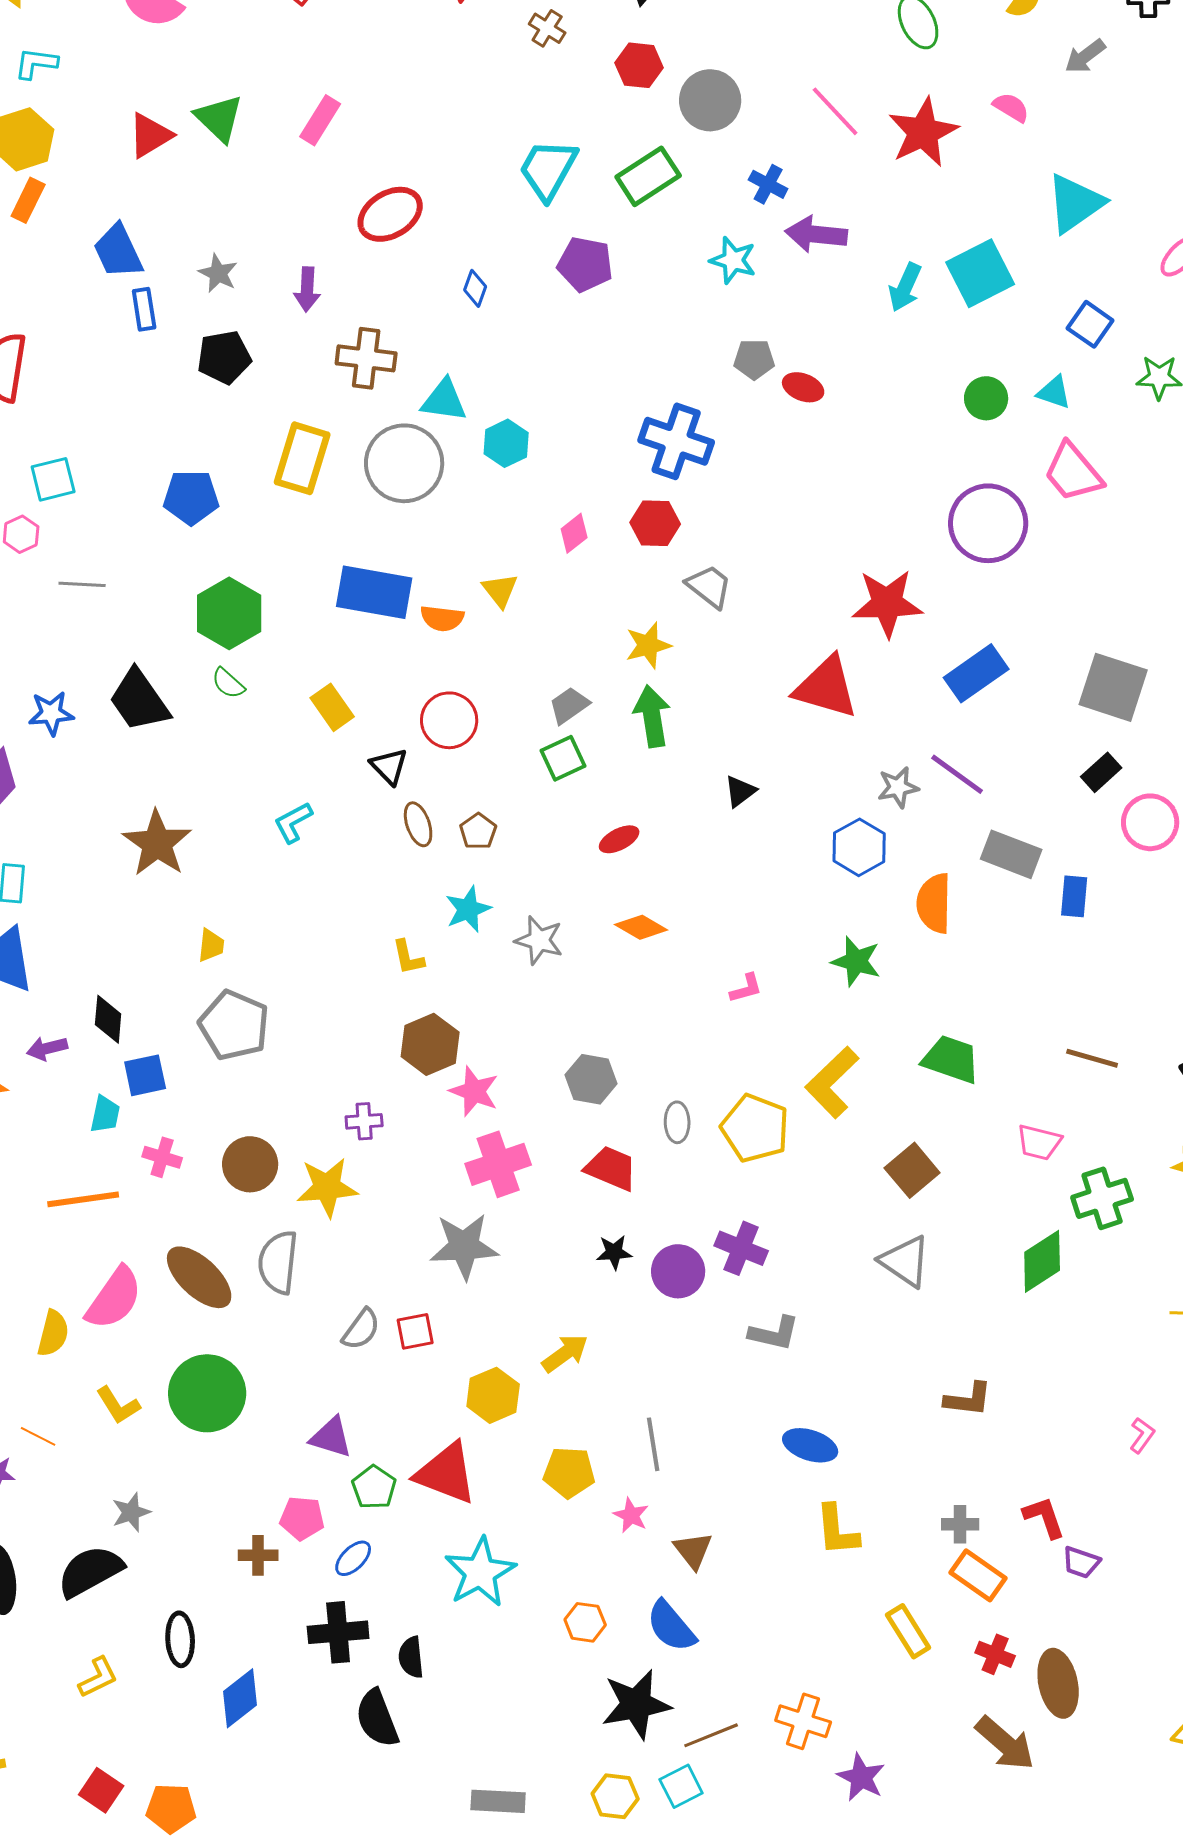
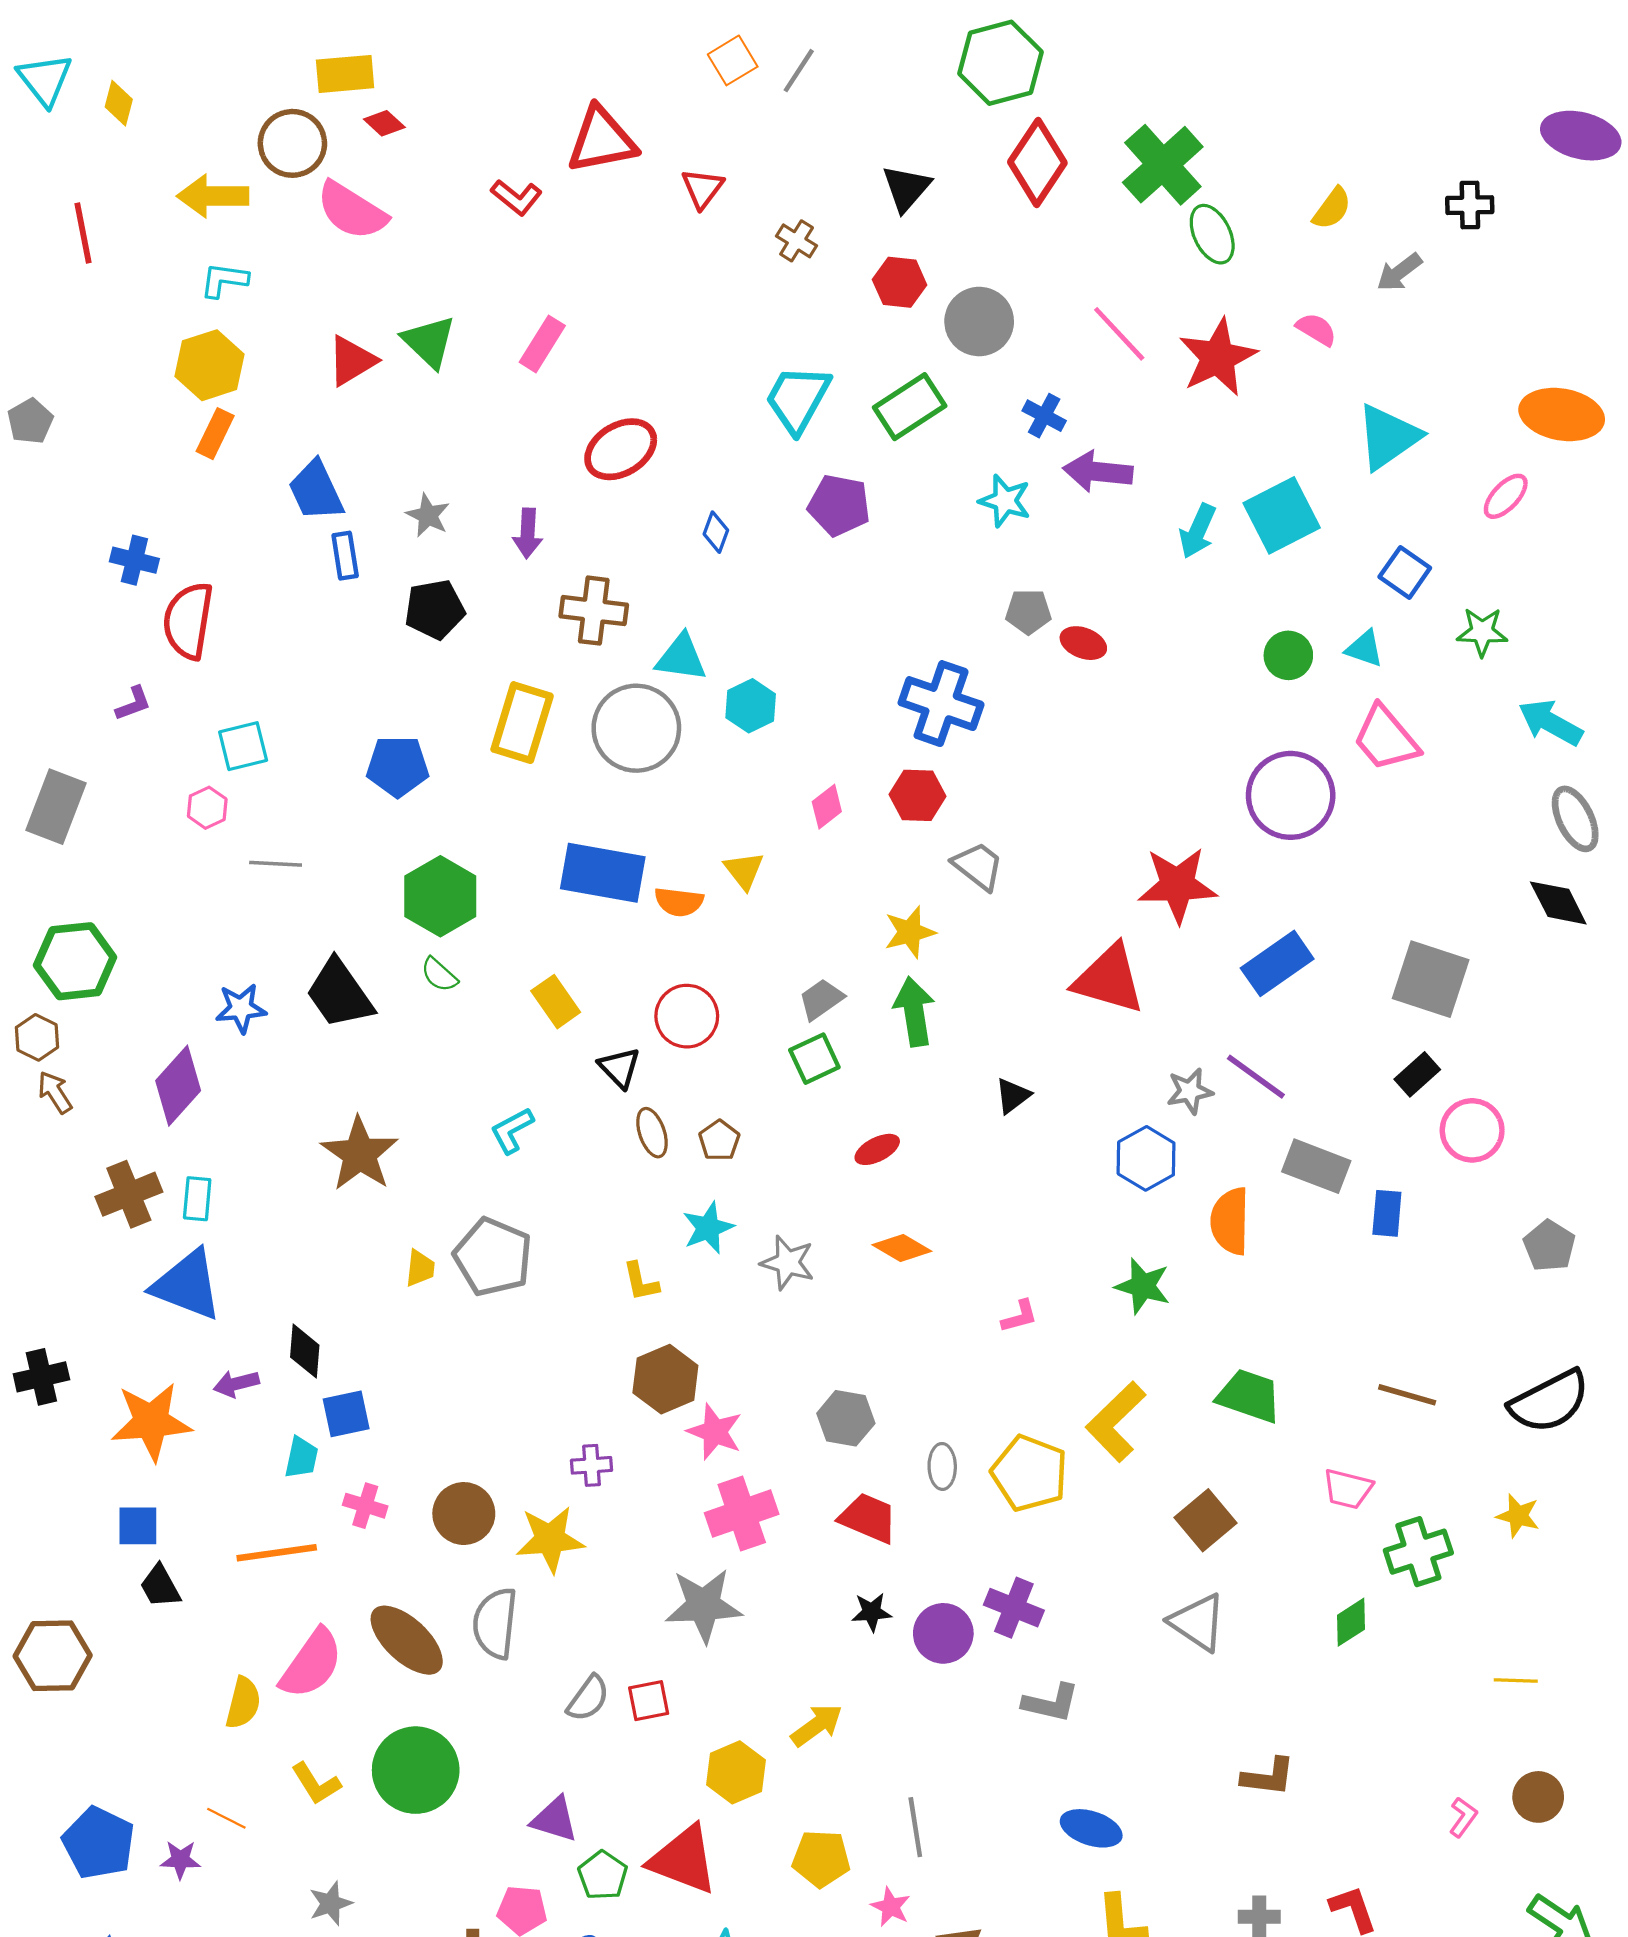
gray pentagon: (234, 1025) -> (493, 1257), moved
green diamond: (1042, 1261) -> (1351, 1622), size x0.7

